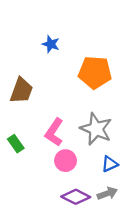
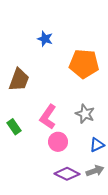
gray star: (96, 129) -> (85, 114), size x0.7

